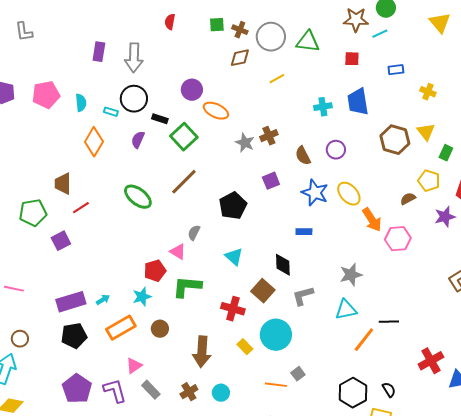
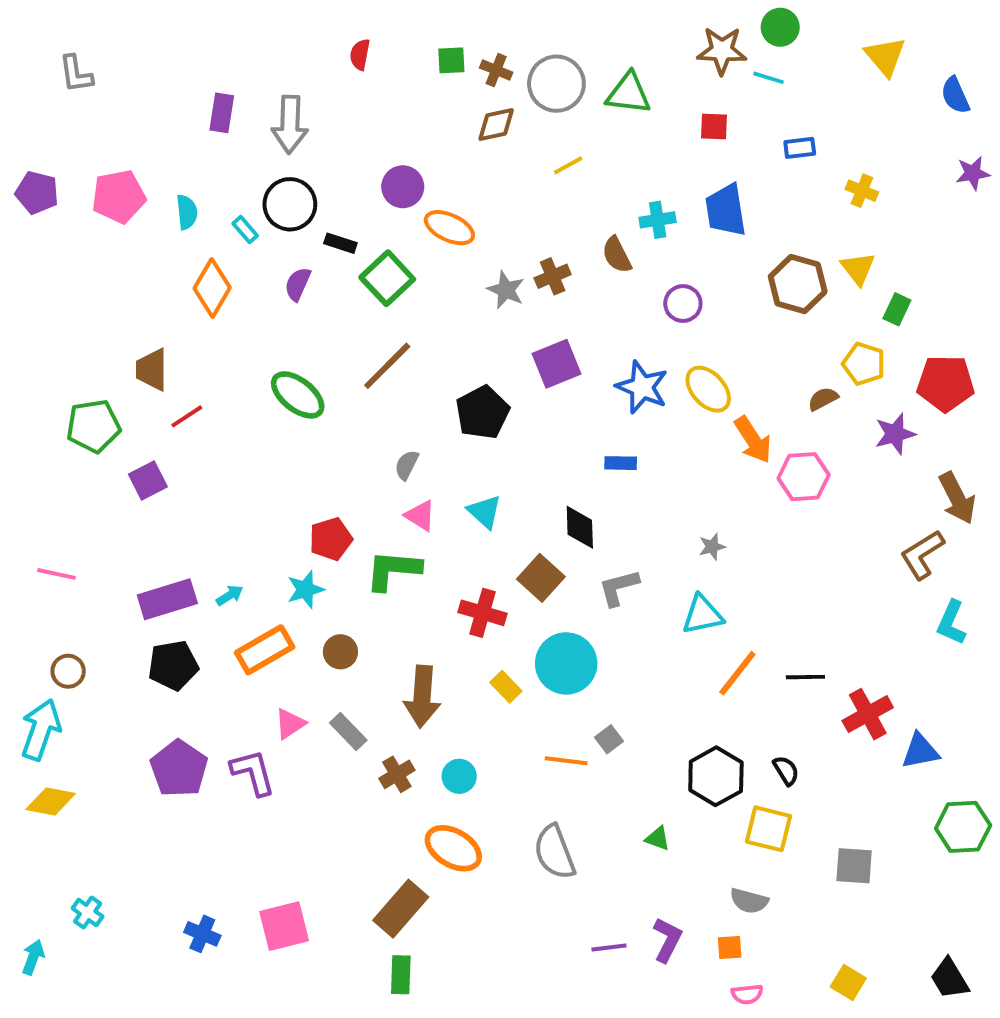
cyan line: (380, 34) -> (769, 78), turned 42
cyan rectangle: (111, 112) -> (245, 230), turned 32
brown semicircle: (303, 156) -> (617, 255), moved
purple square: (271, 181) -> (556, 364), size x1.4
pink triangle: (178, 252) -> (420, 516), moved
gray star: (351, 275) -> (712, 547), size x0.6
black line: (389, 322) -> (805, 677), moved
gray rectangle: (151, 390) -> (348, 732), moved

